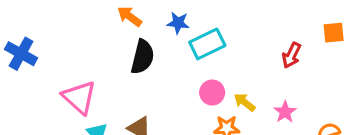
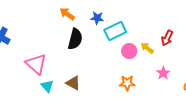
pink circle: (212, 93) -> (129, 51), moved
yellow arrow: (245, 102) -> (147, 48), moved

